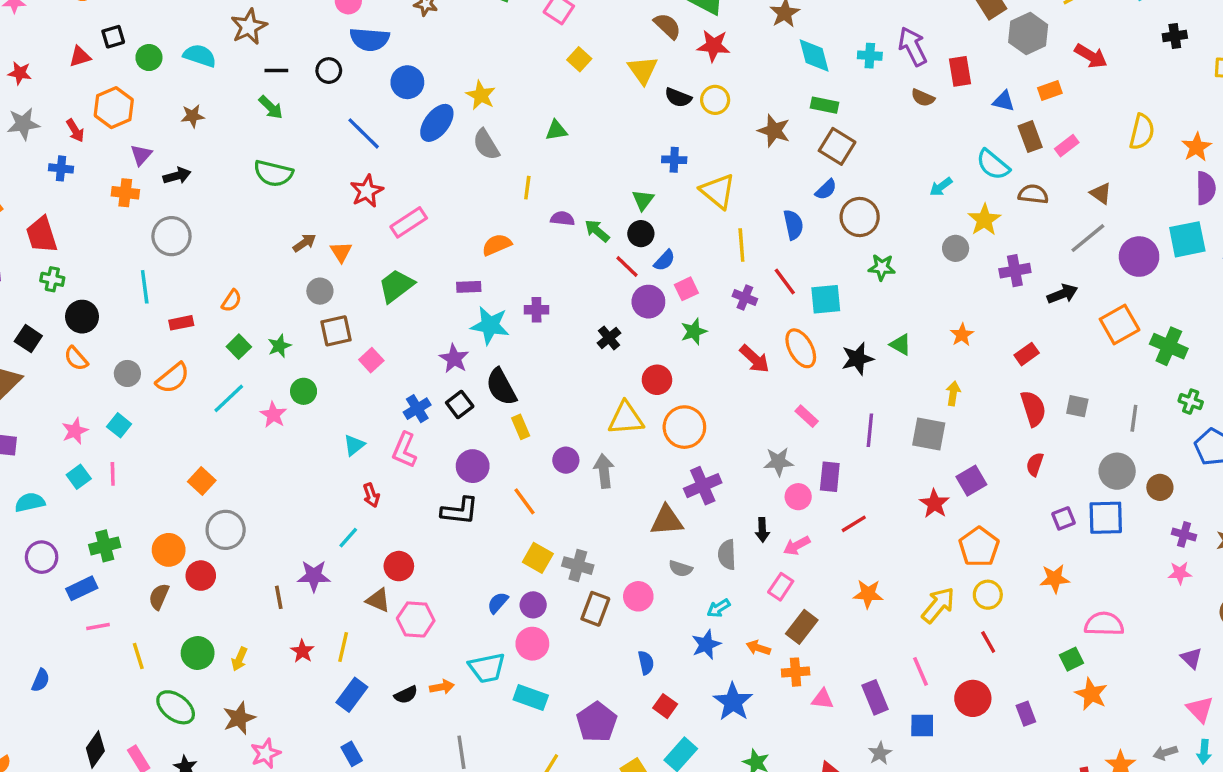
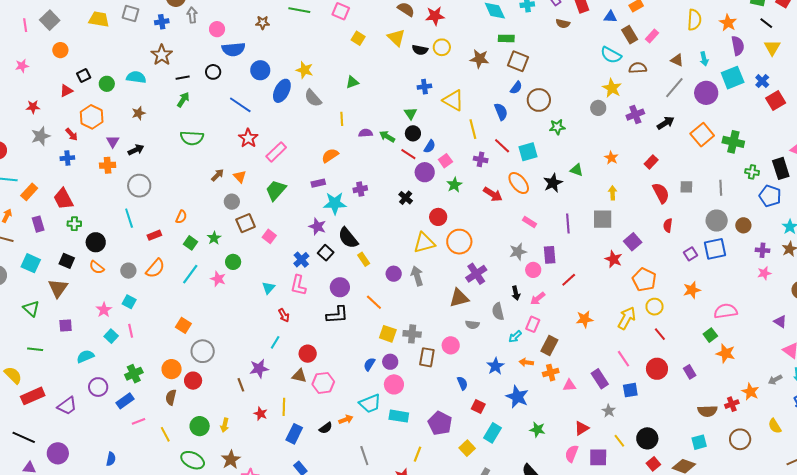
green arrow: (271, 107) -> (183, 100), turned -91
cyan arrow: (941, 187) -> (704, 59), moved, turned -56
cyan arrow: (719, 608) -> (515, 337), moved

